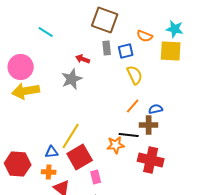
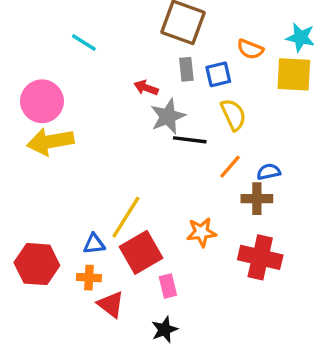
gray star: (72, 79) -> (168, 116), moved
black line: (129, 135) -> (190, 140), moved

